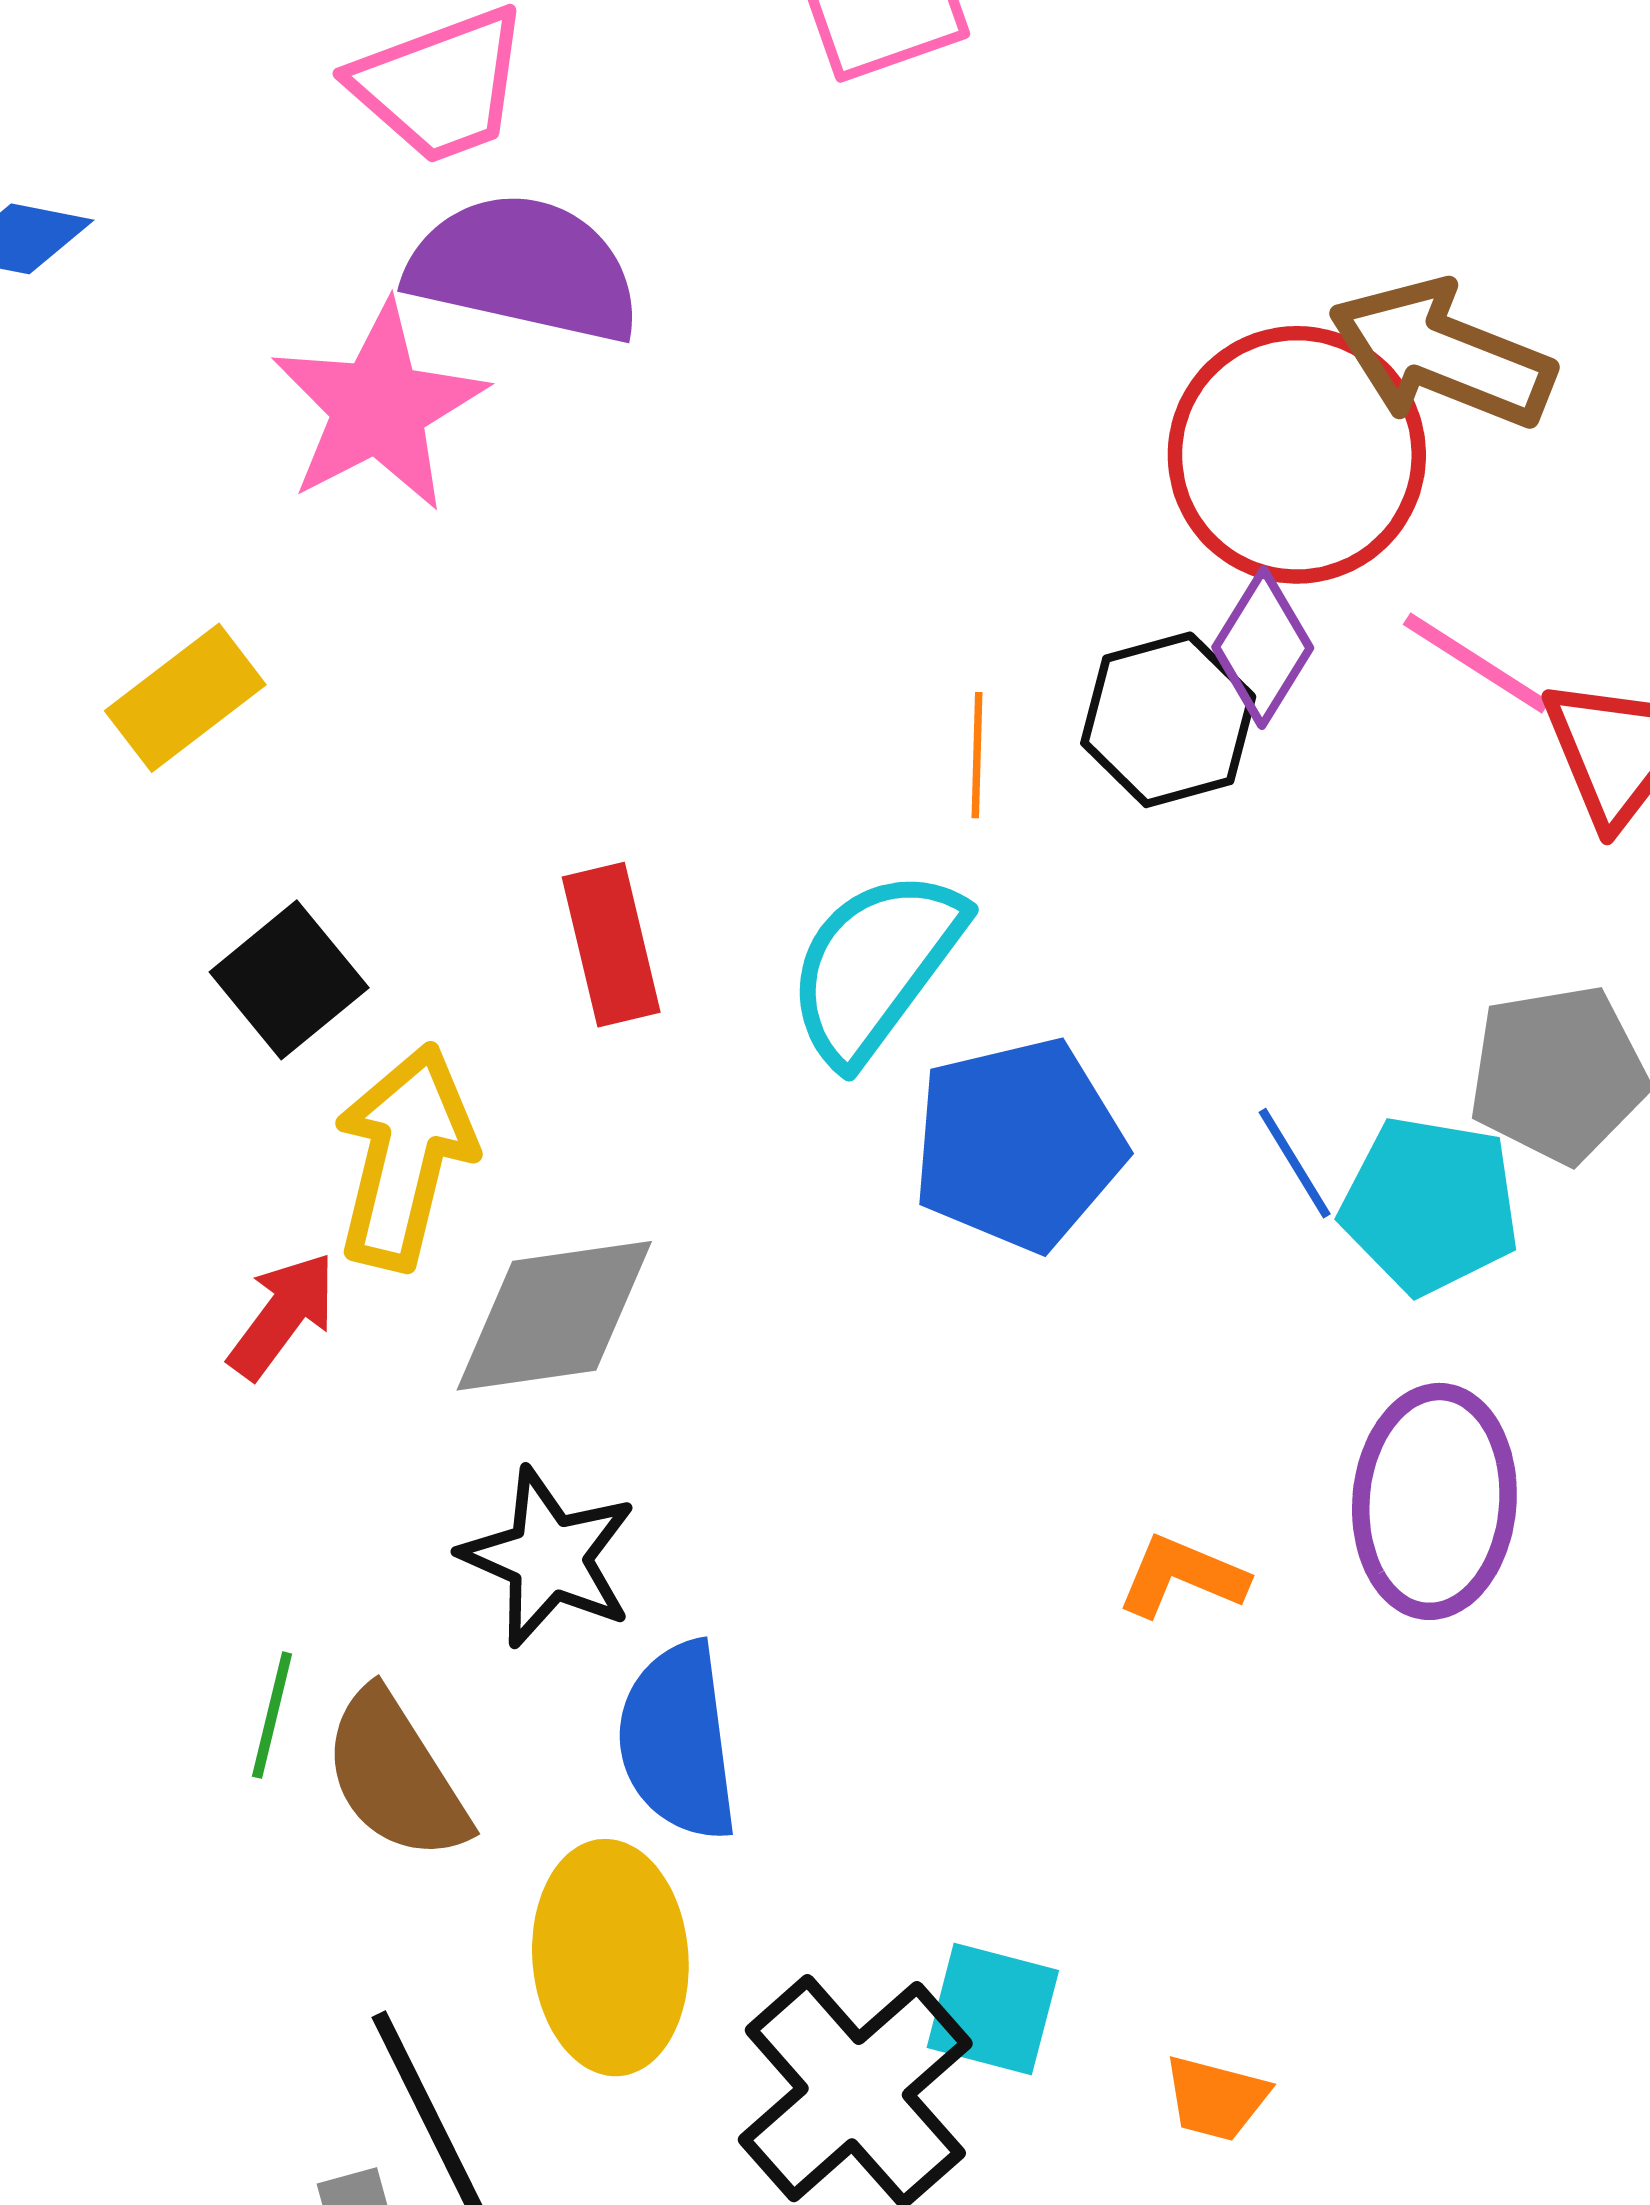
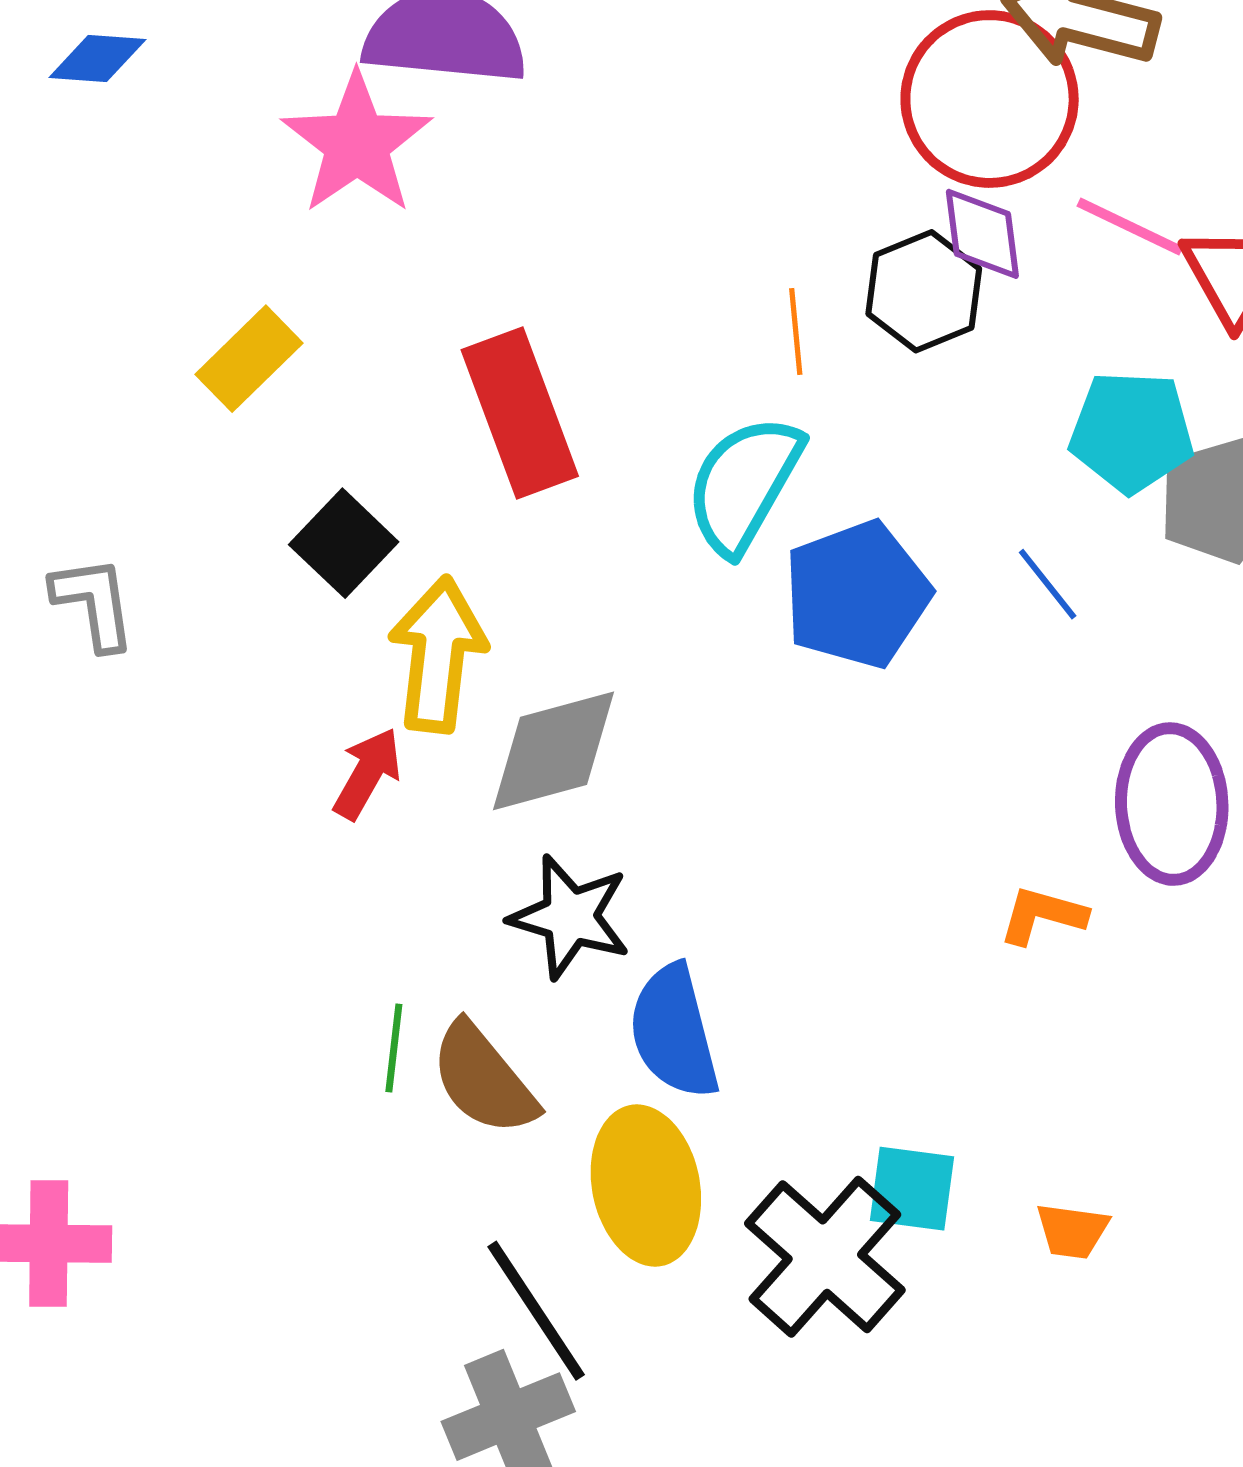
purple diamond: (1263, 648) -> (982, 234), turned -32
red rectangle: (611, 945) -> (520, 413), moved, size x1.5
cyan pentagon: (1430, 1205) -> (1132, 432), moved
orange L-shape: (1182, 1576) -> (1043, 915), moved

